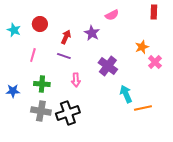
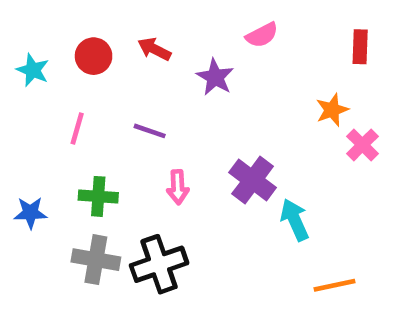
red rectangle: (154, 12) -> (360, 47), moved
red arrow: (66, 37) -> (154, 49), moved, turned -88
purple cross: (108, 66) -> (253, 180), moved
orange line: (143, 108) -> (334, 285), moved

